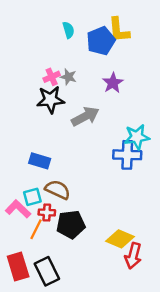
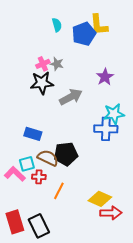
purple star: (113, 83) -> (105, 77), moved
black pentagon: (71, 224) -> (66, 154), moved
orange line: (36, 229) -> (59, 191), moved
red arrow: (133, 256) -> (111, 213), turned -105

